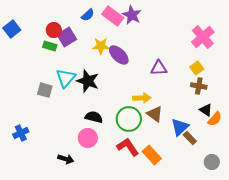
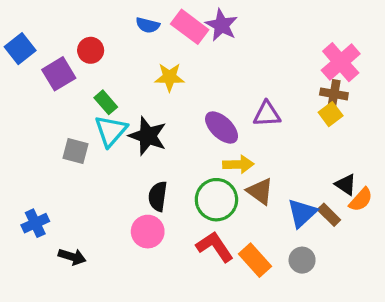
blue semicircle: (88, 15) -> (148, 25), turned 56
purple square: (67, 37) -> (59, 74), moved
green rectangle: (50, 46) -> (106, 102), moved, turned 32
purple ellipse: (119, 55) -> (222, 128), moved
brown cross: (199, 86) -> (334, 94), moved
black semicircle: (94, 117) -> (158, 196), turned -96
brown rectangle: (190, 138) -> (329, 215), moved
black arrow: (66, 159) -> (72, 257), moved
gray circle: (212, 162) -> (302, 260), moved

